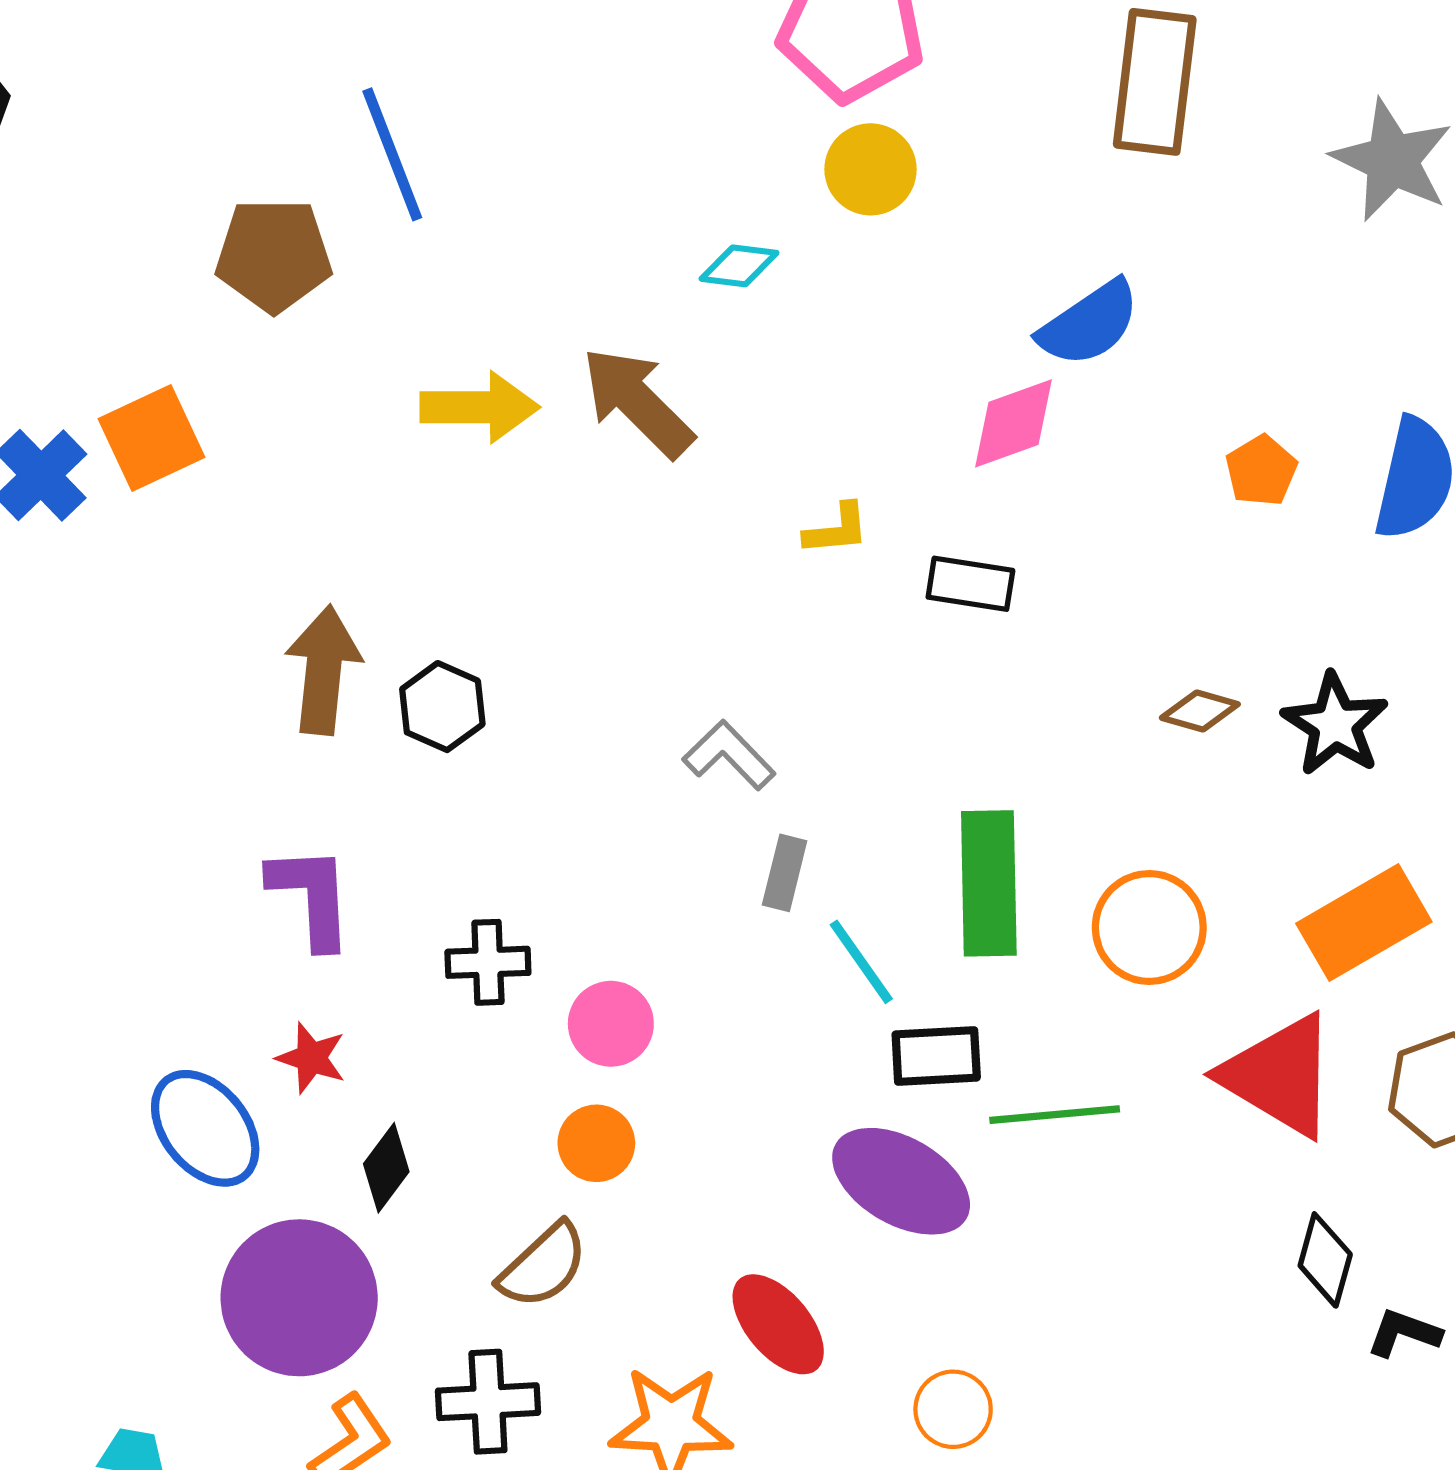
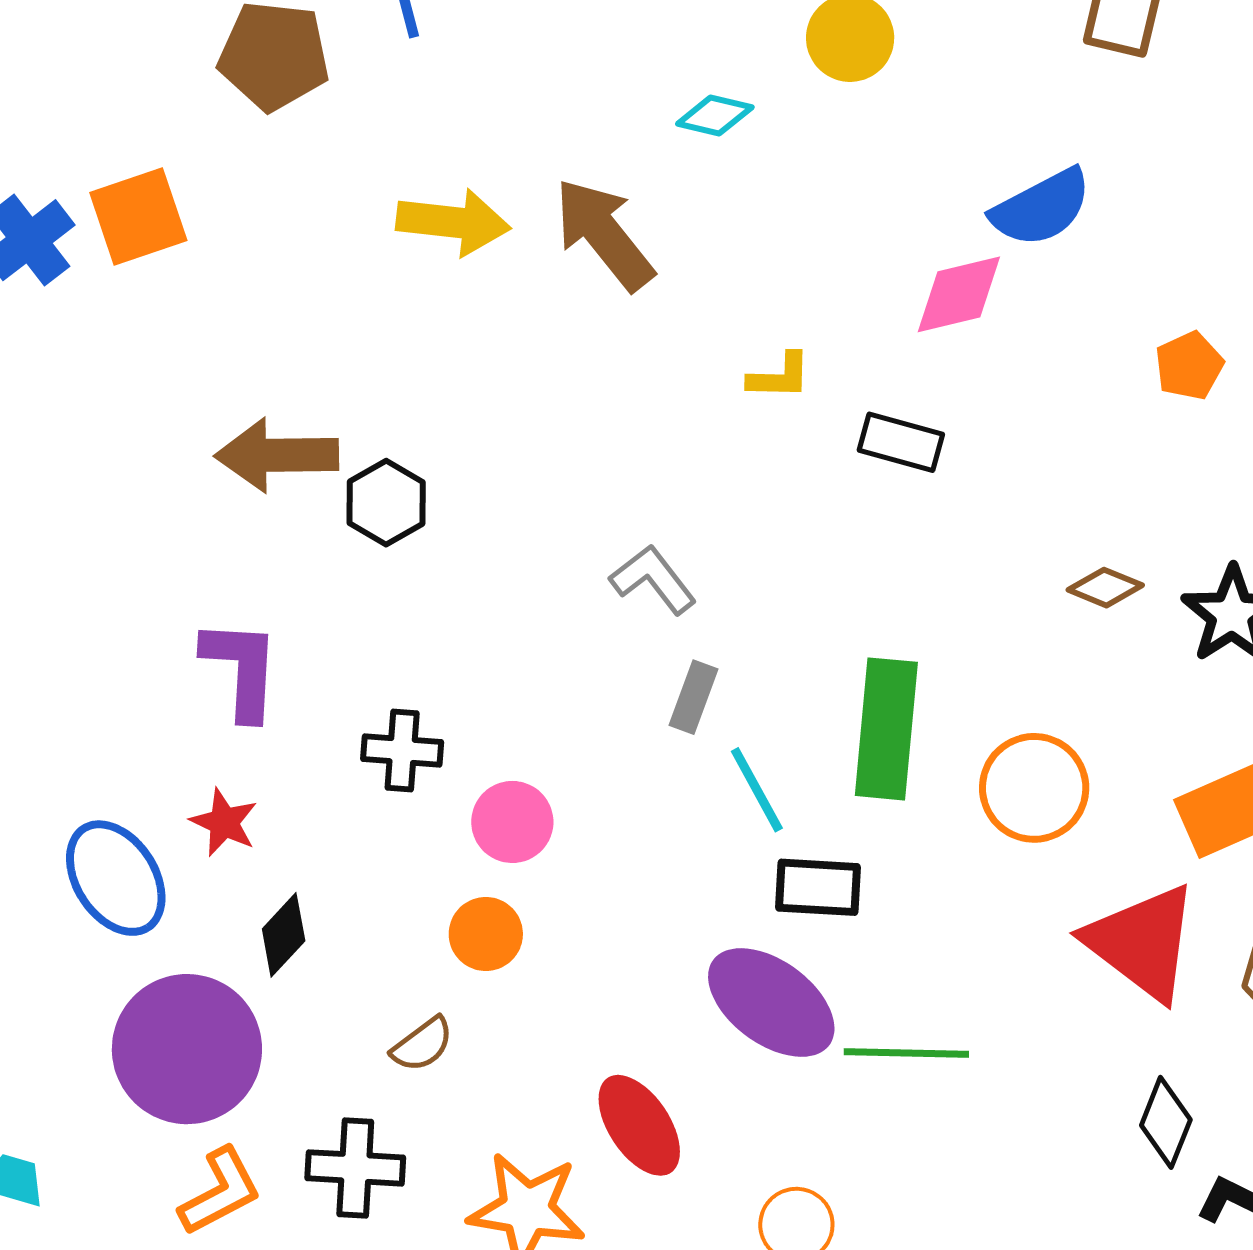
brown arrow: (323, 670) -> (277, 455), turned -103
green line: (1055, 1115) -> (906, 1053), moved
brown semicircle: (543, 1266) -> (422, 1045), size x0.7

